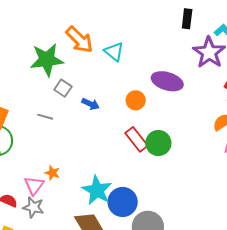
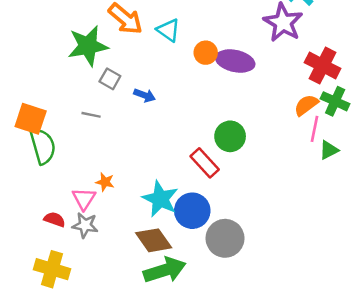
orange circle: (136, 100) -> (206, 53), moved
red rectangle: (136, 139) -> (205, 163), moved

